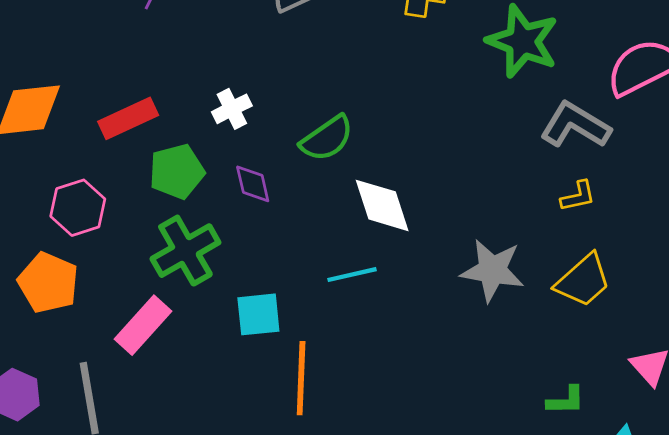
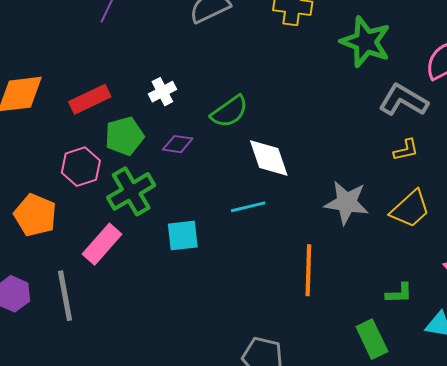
purple diamond: (253, 184) -> (178, 144), turned -68
pink hexagon: (78, 208) -> (81, 167), moved
orange line: (301, 378) -> (308, 270), moved

